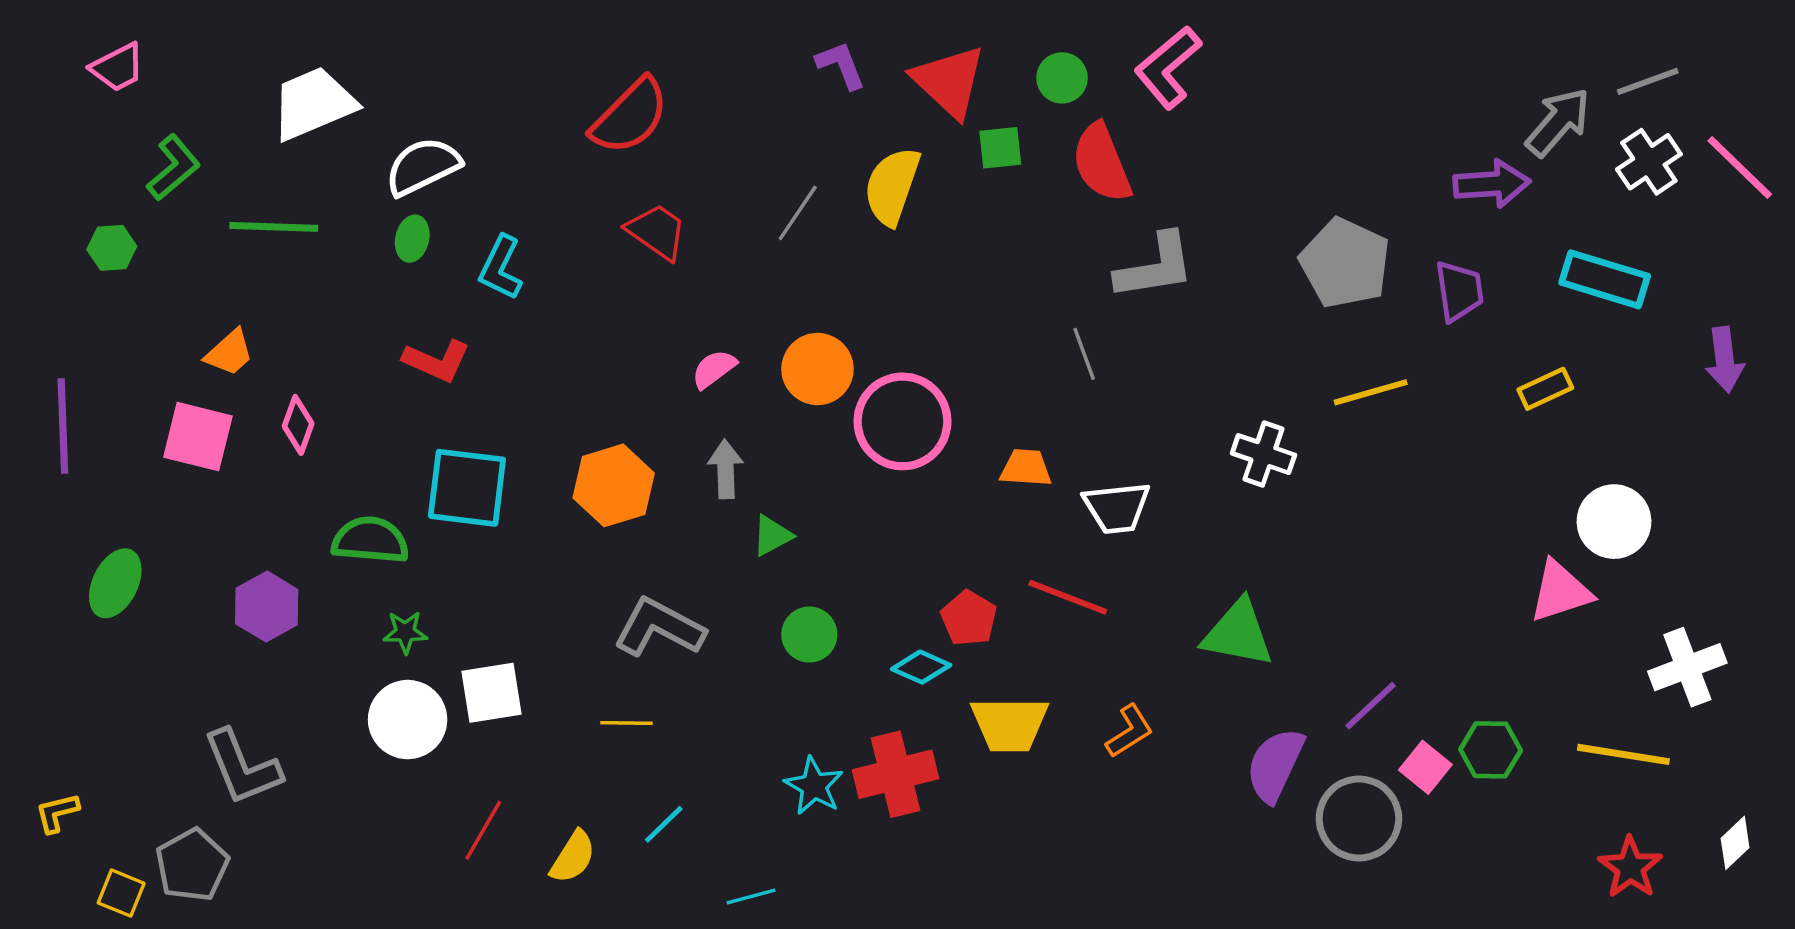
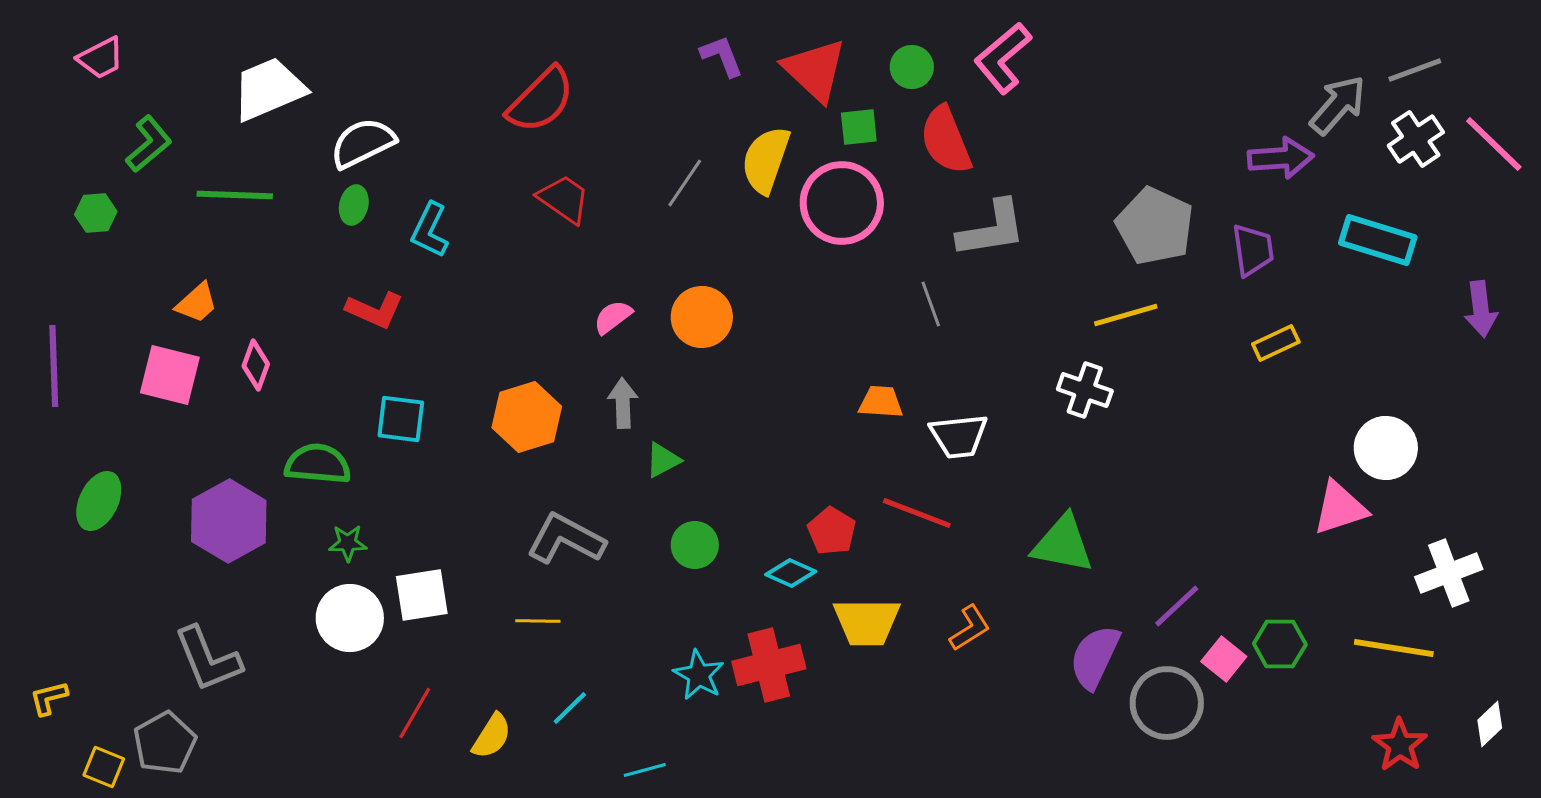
yellow rectangle: (1545, 389) -> (1276, 343), moved
yellow line: (1371, 392) -> (1126, 315), moved
pink circle: (902, 421) -> (842, 203), moved
cyan square: (467, 488) -> (401, 419), size x0.7
purple hexagon: (267, 607) -> (229, 521), size x1.4

